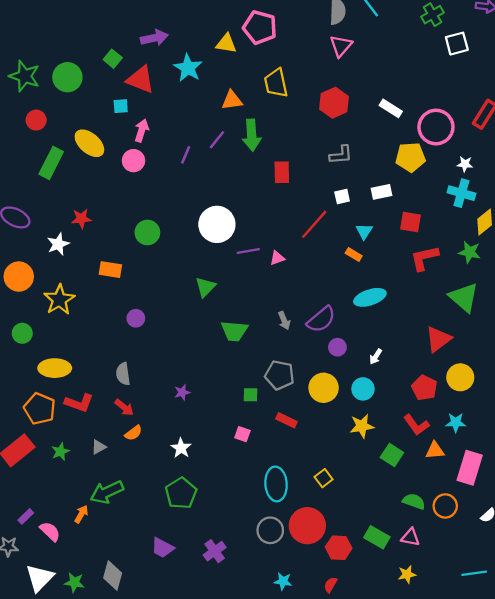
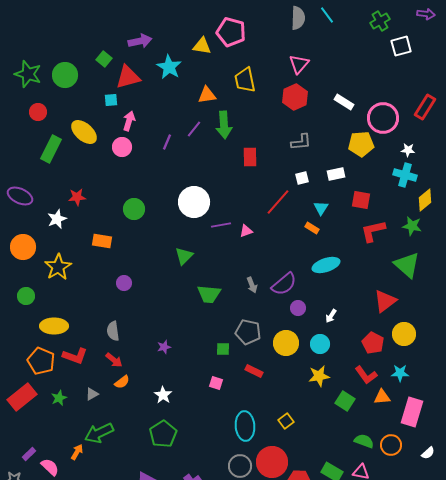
pink triangle: (341, 46) -> (299, 64), moved
red triangle: (140, 80) -> (128, 77), turned -36

